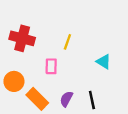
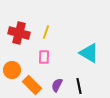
yellow line: (67, 42) -> (46, 32), moved
cyan triangle: (104, 62) -> (89, 53), size x1.5

